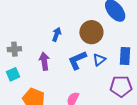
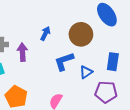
blue triangle: (99, 60) -> (86, 72), moved
purple arrow: (44, 61) -> (22, 52), moved

